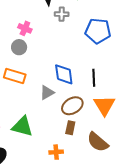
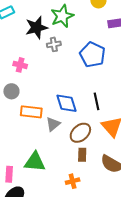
blue pentagon: (98, 31) -> (92, 55), turned 30
gray circle: (19, 47) -> (11, 91), moved
orange rectangle: (15, 76) -> (31, 112), moved

